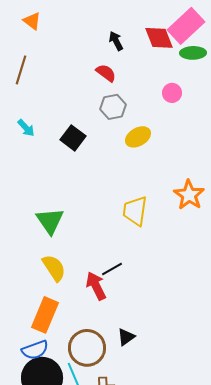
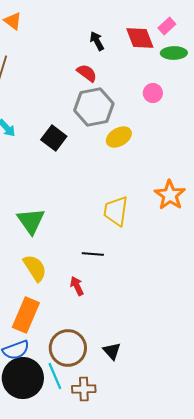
pink rectangle: (186, 26) -> (167, 26), size x0.5
gray hexagon: (113, 107) -> (94, 107), size x1.5
black line: (112, 269) -> (93, 254), moved, turned 35
red arrow: (96, 286) -> (77, 286), size x0.7
black triangle: (126, 337) -> (112, 351), moved, turned -36

